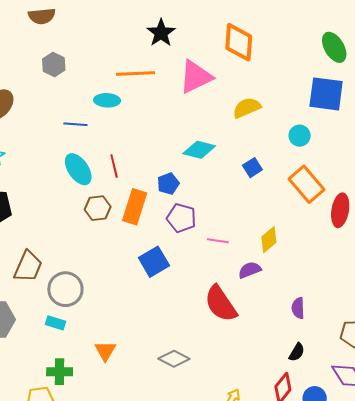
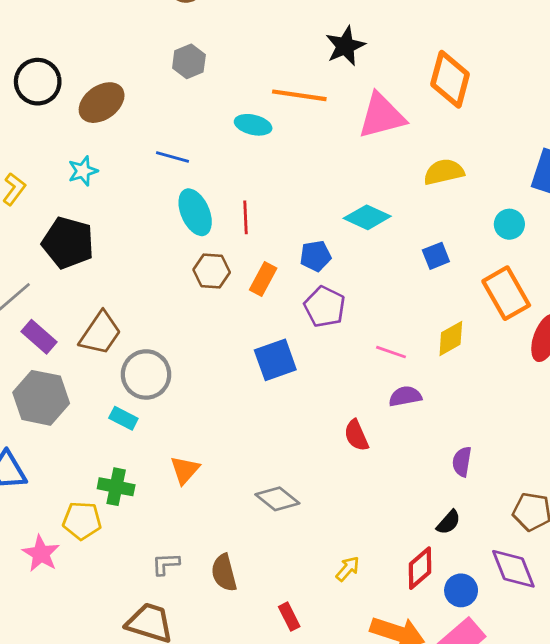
blue line: (75, 124) -> (172, 157), moved
orange rectangle: (135, 207) -> (263, 279), size x0.7
yellow diamond: (269, 240) -> (451, 338), moved
pink line: (218, 241) -> (391, 352), moved
red semicircle: (221, 304) -> (356, 435), size x0.6

